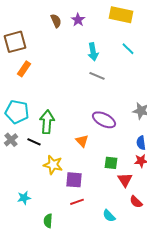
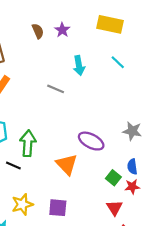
gray line: (97, 76) -> (56, 89), moved
orange triangle: (82, 141) -> (67, 164), size x1.5
green square: (111, 163) -> (113, 178), moved, turned 32
yellow star: (53, 165) -> (22, 204), moved, turned -30

